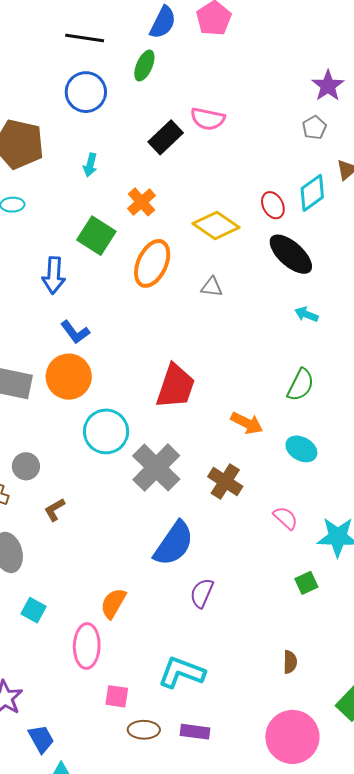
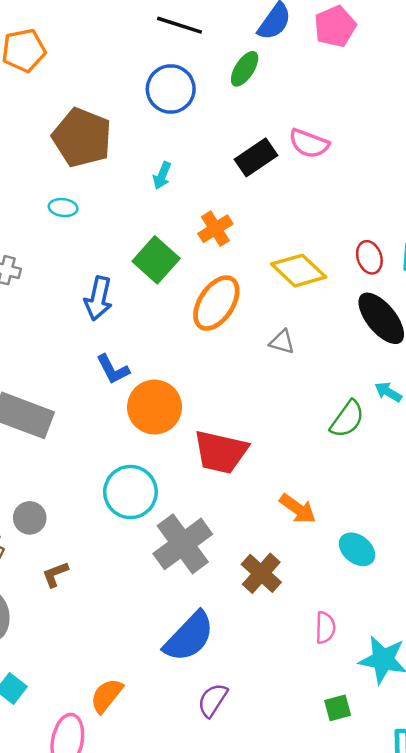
orange circle: (69, 377) -> (155, 407), moved
green semicircle: (301, 385) -> (347, 419), moved
red trapezoid: (175, 386) -> (221, 452), turned 75
pink semicircle: (285, 518) -> (325, 628), turned 40

